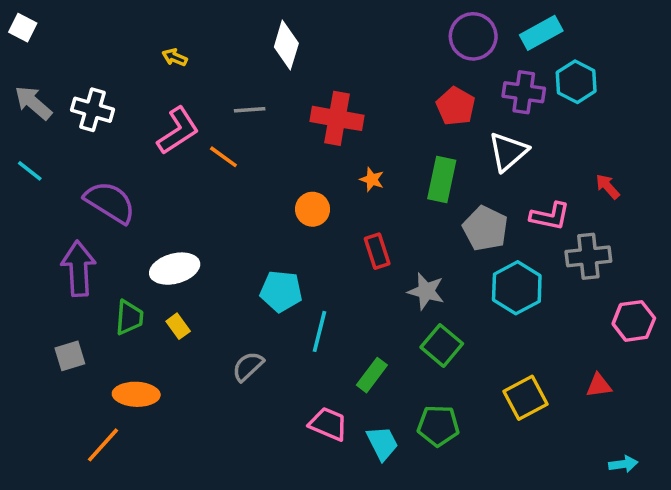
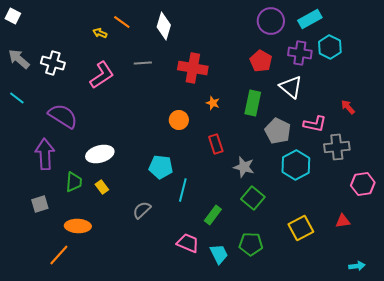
white triangle: (508, 152) -> (291, 87), turned -40
orange line: (223, 157) -> (122, 22), moved

